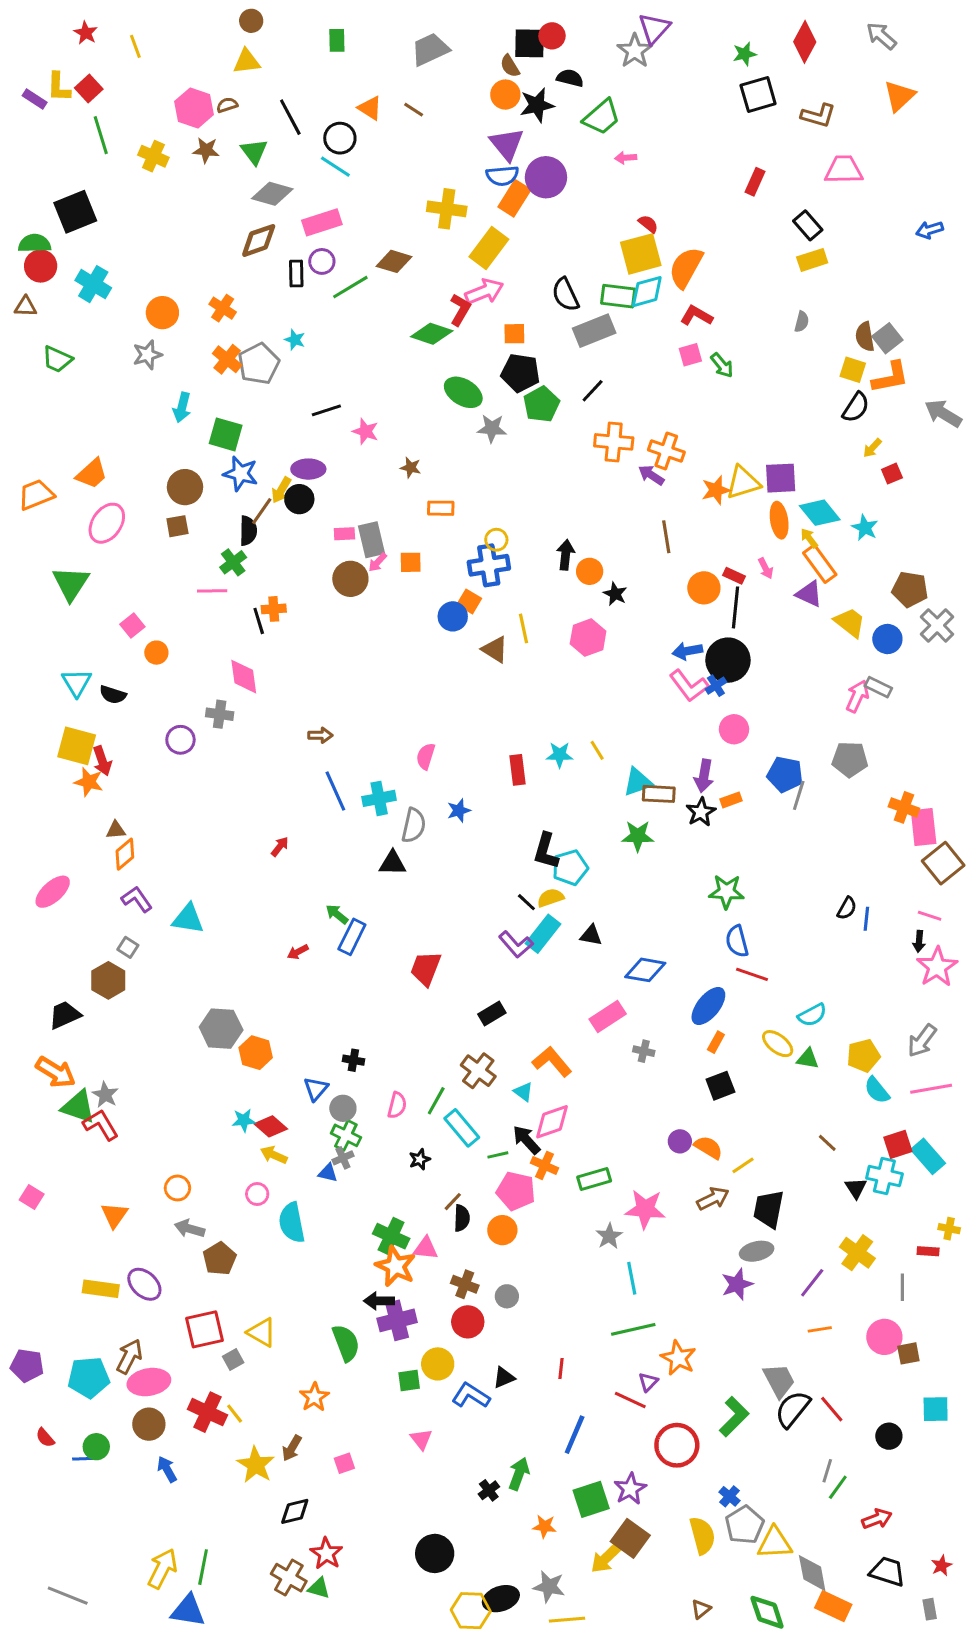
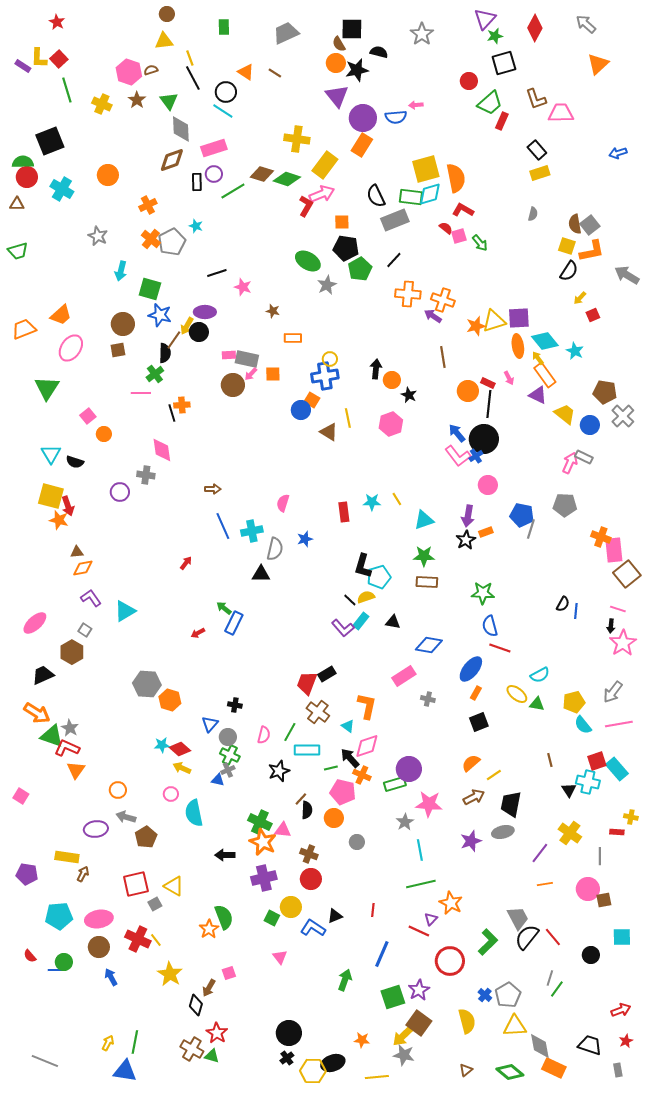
purple triangle: (654, 28) -> (485, 19), moved
red circle: (552, 36) -> (469, 81), moved
yellow line: (135, 46) -> (190, 58), moved
brown L-shape: (818, 116) -> (536, 99), moved, turned 55
green trapezoid: (602, 117) -> (490, 103), moved
brown star: (206, 150) -> (137, 100), turned 30
blue semicircle: (502, 176) -> (396, 117), moved
gray diamond: (272, 194) -> (181, 129), turned 72
orange rectangle: (514, 198) -> (362, 145), moved
red semicircle: (648, 224) -> (446, 228), moved
orange semicircle: (686, 267) -> (456, 178), turned 140
orange cross: (223, 308) -> (148, 205), turned 30
orange circle: (162, 313) -> (108, 175), moved
green diamond: (432, 334) -> (287, 179), moved
gray star: (147, 355) -> (98, 236), turned -30
green trapezoid: (57, 359) -> (18, 251), moved, turned -40
gray star: (492, 428) -> (327, 285), turned -30
gray rectangle: (372, 540) -> (247, 359), turned -65
blue arrow: (687, 651) -> (457, 433), turned 60
brown rectangle: (659, 794) -> (427, 582), moved
orange diamond: (125, 854) -> (83, 568), turned 30
pink ellipse: (53, 892) -> (35, 623), moved
cyan triangle: (188, 919) -> (125, 611), turned -40
cyan rectangle: (543, 934) -> (361, 621), size x0.7
red trapezoid: (426, 968) -> (307, 683), moved
orange L-shape: (552, 1062) -> (367, 706), turned 52
red L-shape: (101, 1125) -> (67, 748), turned -35
cyan rectangle: (462, 1128) -> (307, 750), turned -50
purple circle: (680, 1141) -> (409, 769), moved, size x1.6
brown line: (827, 1143) -> (550, 760), turned 32
orange semicircle: (708, 1147) -> (471, 763), turned -72
black star: (420, 1159) -> (279, 771), size x1.5
orange triangle: (114, 1215) -> (76, 770), moved
purple ellipse: (144, 1284) -> (96, 829), moved, turned -50
purple star: (737, 1284) -> (471, 841), moved
gray circle: (507, 1296) -> (357, 842), moved
black arrow: (379, 1301) -> (225, 855), moved
green semicircle: (346, 1343) -> (224, 917), moved
brown arrow: (129, 1356) -> (83, 874), moved, size x0.7
purple pentagon: (27, 1365) -> (27, 874), moved
green square: (409, 1381) -> (272, 918), turned 35
brown arrow: (292, 1448) -> (209, 988), moved
black cross: (489, 1490) -> (287, 1058), moved
black diamond: (295, 1511) -> (196, 1005), turned -60
red arrow: (877, 1519) -> (621, 1010), moved
gray pentagon: (745, 1525) -> (508, 995), moved
orange star: (544, 1526) -> (362, 1040), moved
yellow arrow: (162, 1569) -> (108, 1043), size x0.6
gray star: (549, 1587) -> (404, 1055), moved
green diamond: (767, 1612) -> (510, 1072), turned -32

